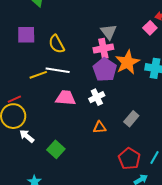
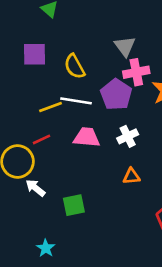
gray triangle: (109, 32) -> (125, 46), moved
purple pentagon: (105, 70) -> (116, 95), moved
red line: (14, 99) -> (42, 139), moved
green square: (56, 149) -> (74, 205), turned 36

